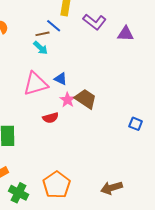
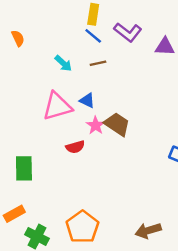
blue line: (54, 26) -> (93, 36), moved
brown line: (43, 34) -> (98, 63), moved

